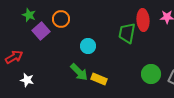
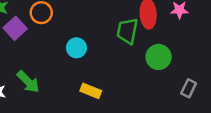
green arrow: (79, 72) -> (28, 82), moved
green circle: (151, 74) -> (159, 57), moved

